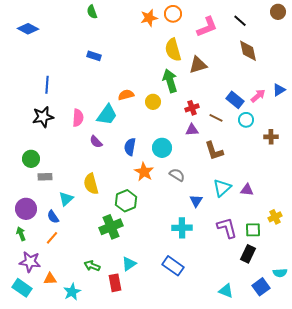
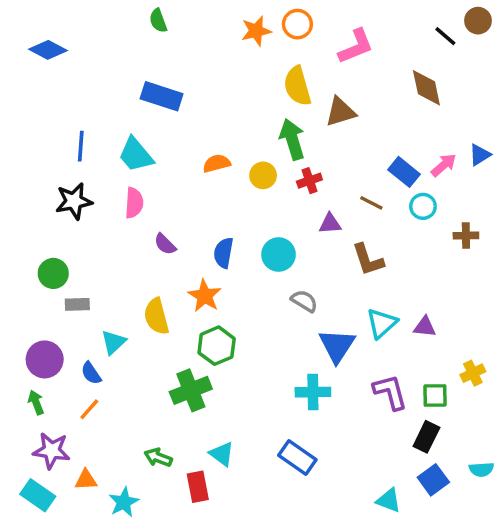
black line: (240, 21) -> (445, 36), moved
blue rectangle: (94, 56) -> (162, 96), size x1.6
red cross: (192, 108) -> (309, 181), moved
cyan trapezoid: (107, 115) -> (136, 155), moved, turned 105
orange star: (144, 172) -> (205, 296), moved
blue triangle: (196, 201) -> (337, 346), size x1.6
cyan triangle: (129, 264) -> (222, 454), turned -49
blue square: (261, 287) -> (433, 480), moved

